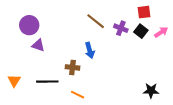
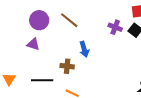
brown line: (96, 21) -> (69, 20), moved
purple circle: (29, 25) -> (39, 20), moved

